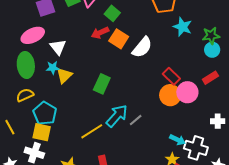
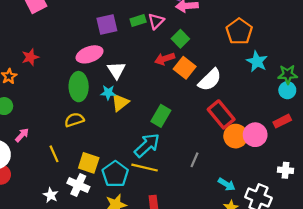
red rectangle: (171, 76) -> (221, 114), moved, size x1.4
cyan pentagon: (45, 113) -> (115, 174), moved
cyan arrow: (117, 116) -> (147, 145), moved
gray line: (136, 120) -> (194, 160), turned -32
yellow line: (92, 131) -> (145, 168), turned 40
cyan arrow: (177, 140) -> (227, 184), moved

